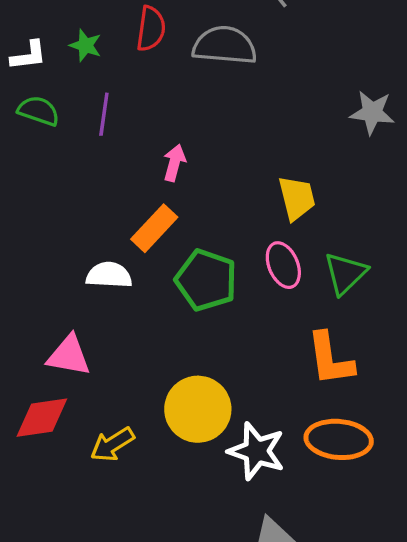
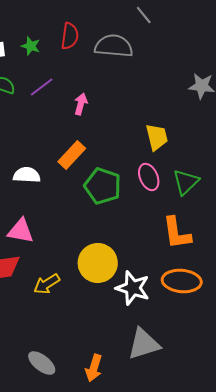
purple line: (104, 114) -> (42, 87), turned 45
pink arrow: (174, 163) -> (81, 104), moved
white semicircle: (109, 275) -> (27, 175), moved

